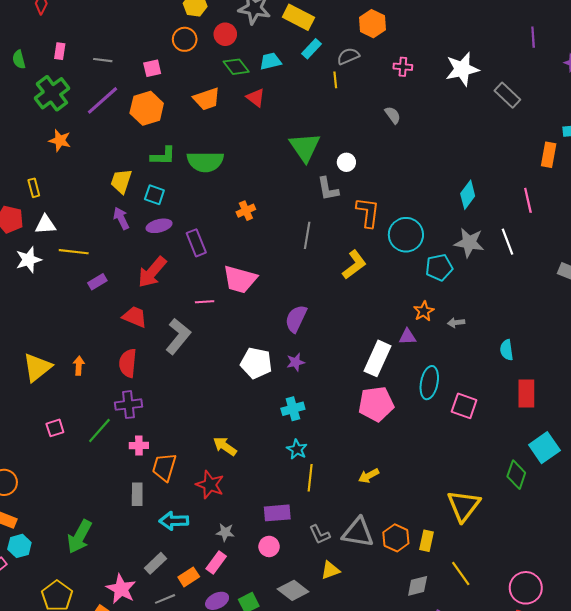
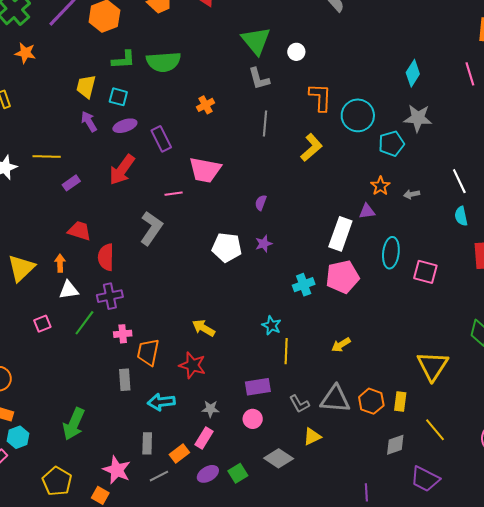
gray L-shape: (328, 189) -> (259, 79), moved
white triangle: (45, 225) -> (69, 290), moved
white line: (507, 242) -> (459, 181), moved
red trapezoid: (135, 317) -> (79, 231), moved
purple semicircle: (296, 319) -> (261, 203), size x0.6
cyan cross: (293, 409) -> (304, 285), moved
gray rectangle: (155, 563) -> (147, 443), turned -40

